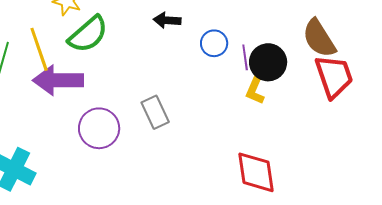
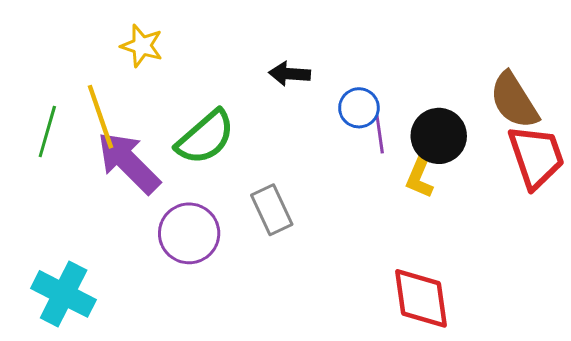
green semicircle: (88, 34) -> (205, 137), moved
purple line: (245, 57) -> (380, 134), moved
purple arrow: (58, 80) -> (129, 162), turned 45

